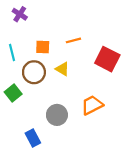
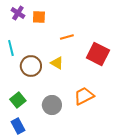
orange square: (43, 47) -> (39, 17), moved
green square: (13, 93) -> (18, 100), moved
blue rectangle: (33, 138) -> (18, 126), moved

